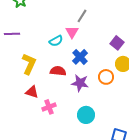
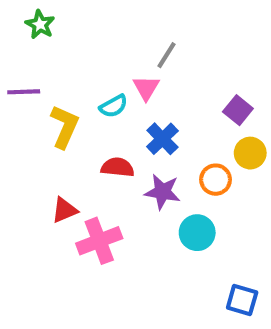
yellow L-shape: (29, 64) -> (65, 127), moved
red triangle: (32, 92) -> (65, 210), turned -40
pink cross: (49, 107) -> (99, 241), size x1.5
cyan circle: (86, 115) -> (197, 233), moved

